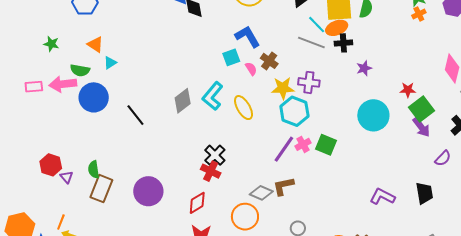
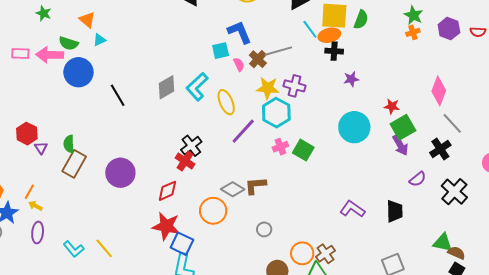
gray line: (311, 43) -> (278, 51), moved, turned -44
purple line: (284, 149) -> (243, 131), moved

